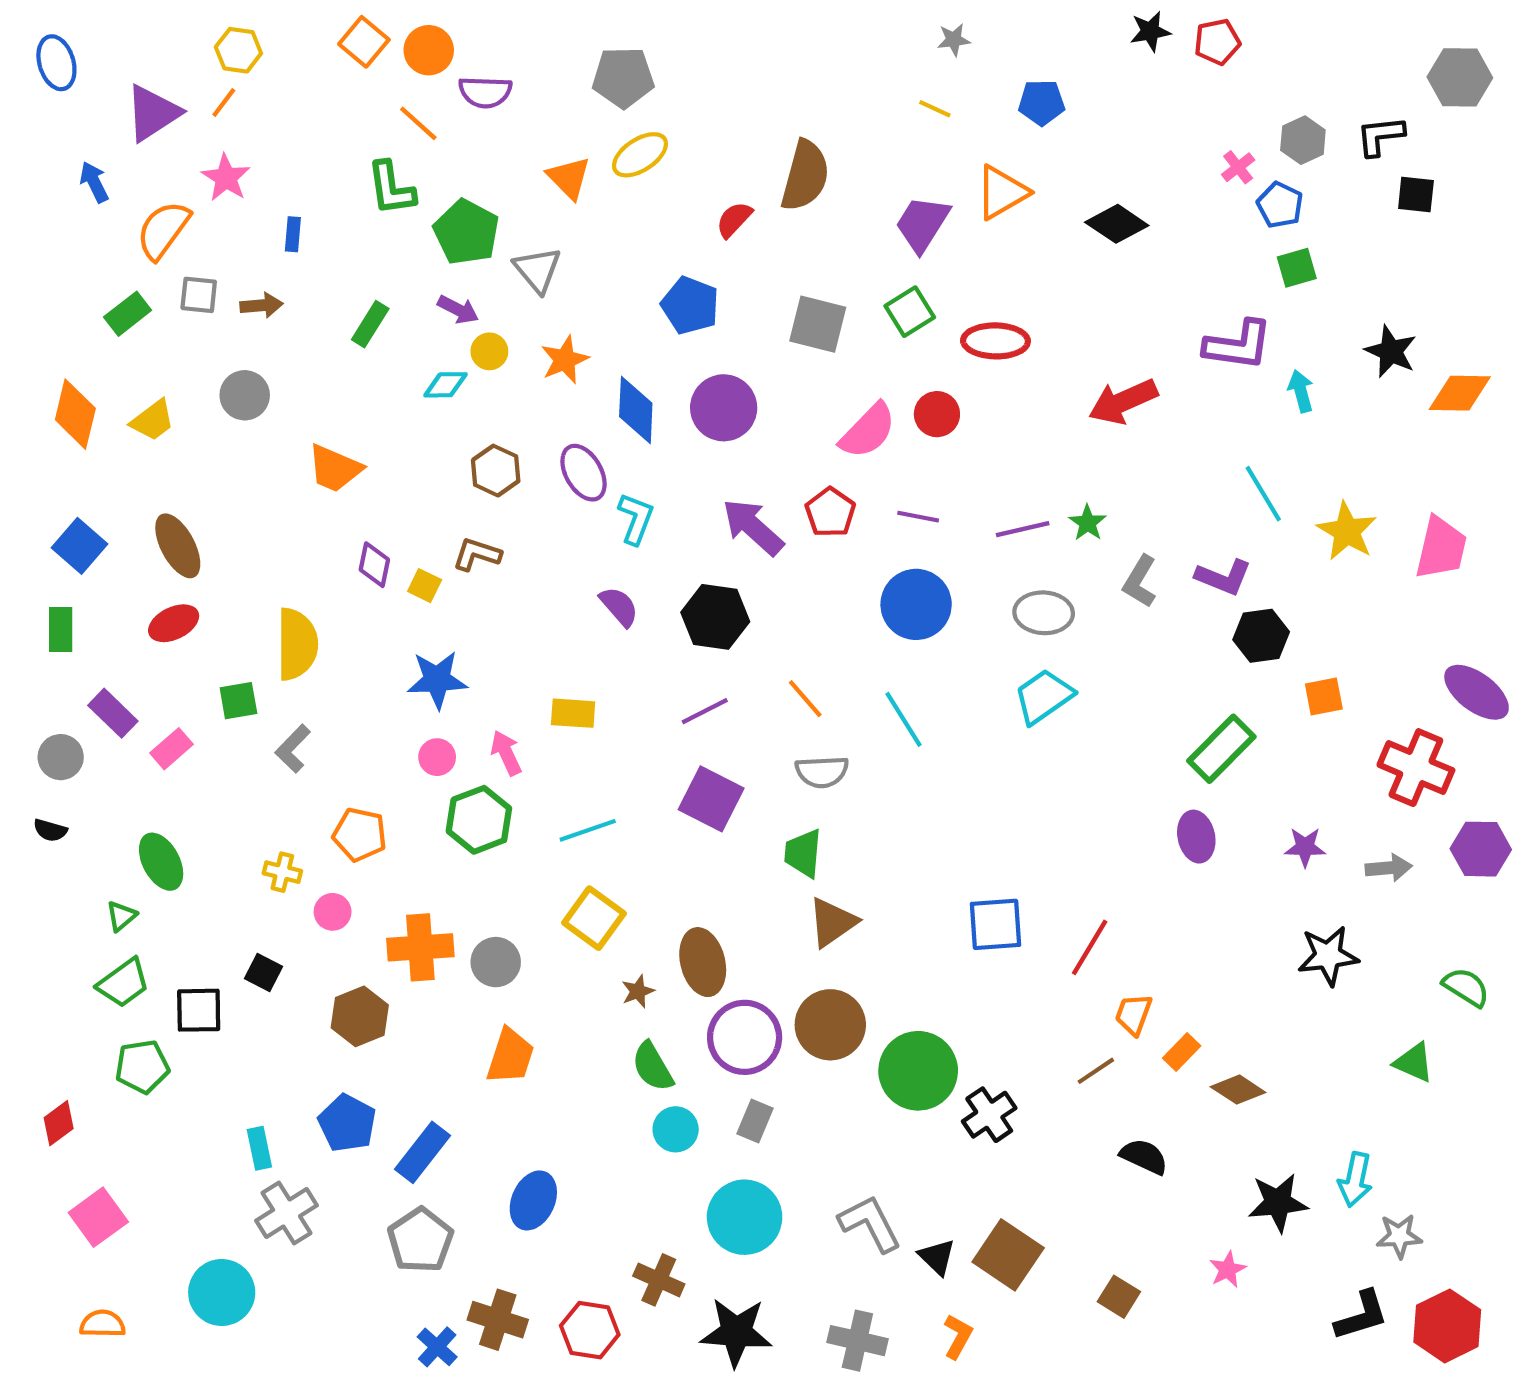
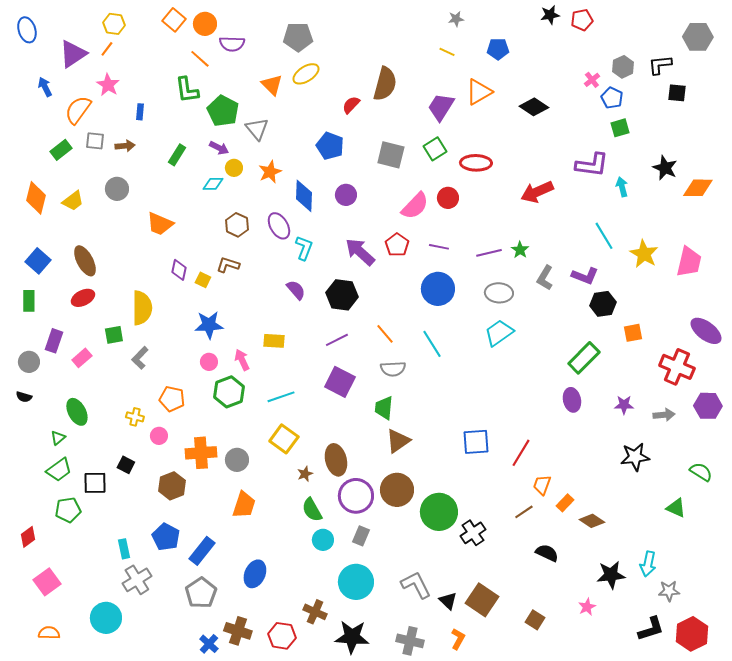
purple circle: (724, 408) -> (346, 195), size x0.7
purple rectangle: (113, 713) -> (54, 341), turned 65

